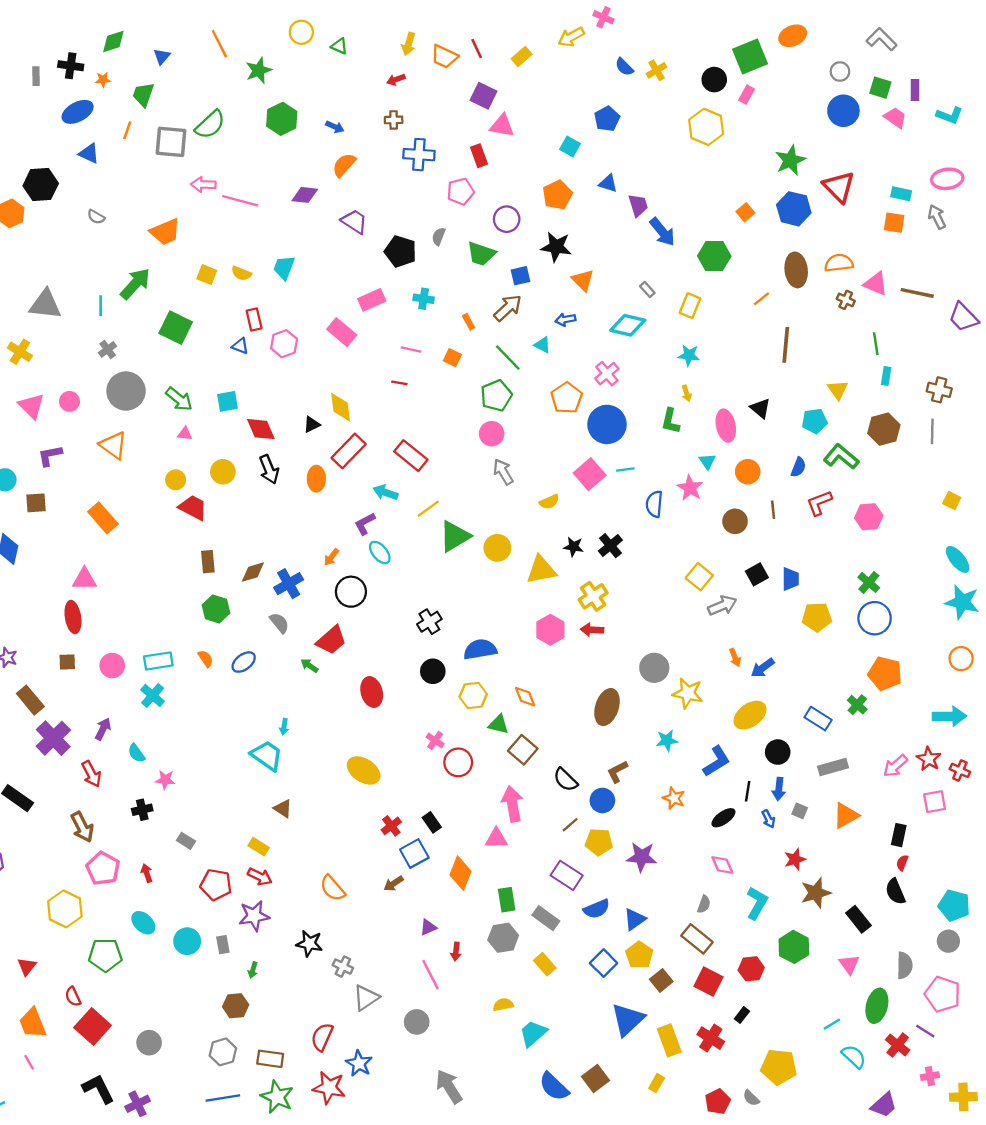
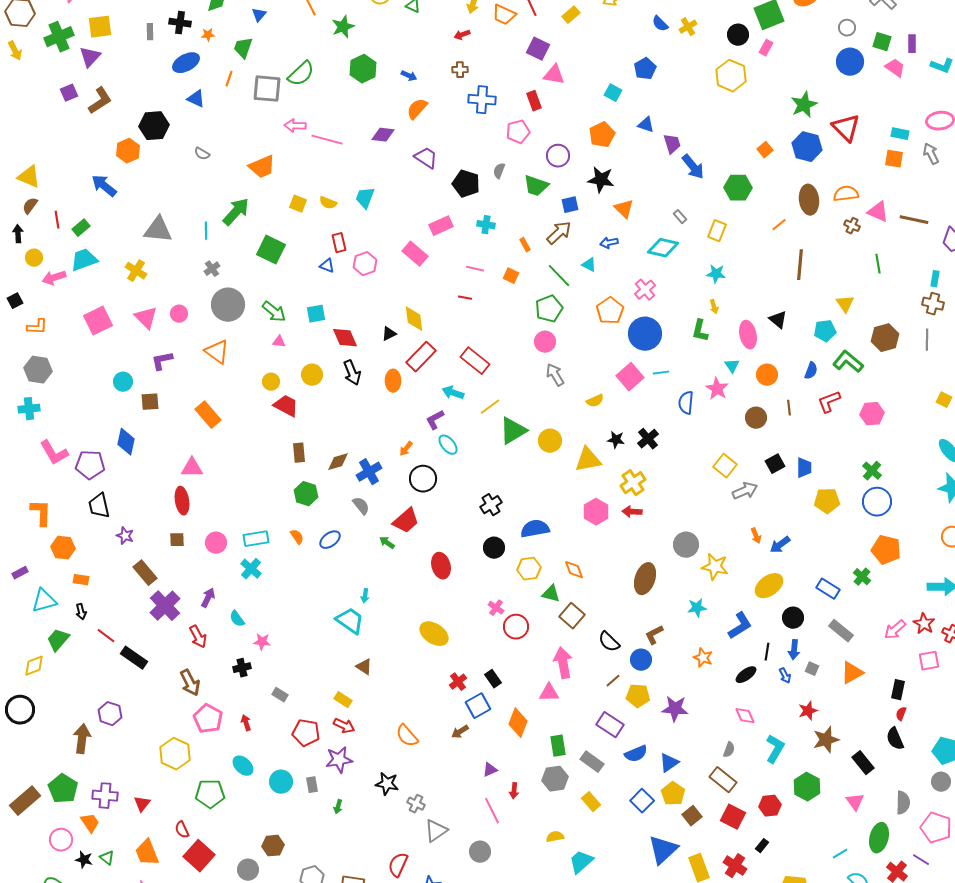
cyan rectangle: (886, 376) -> (935, 279), moved
gray rectangle: (833, 767) -> (841, 631), turned 55
brown hexagon: (236, 1006) -> (273, 846), moved

